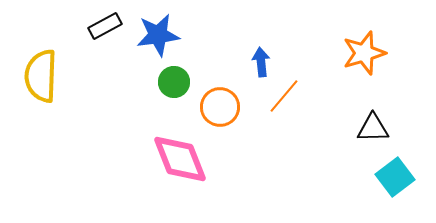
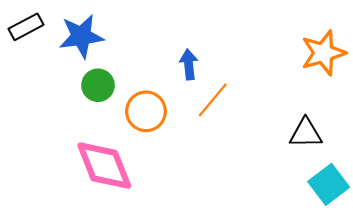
orange star: (364, 53) -> (323, 53), moved

